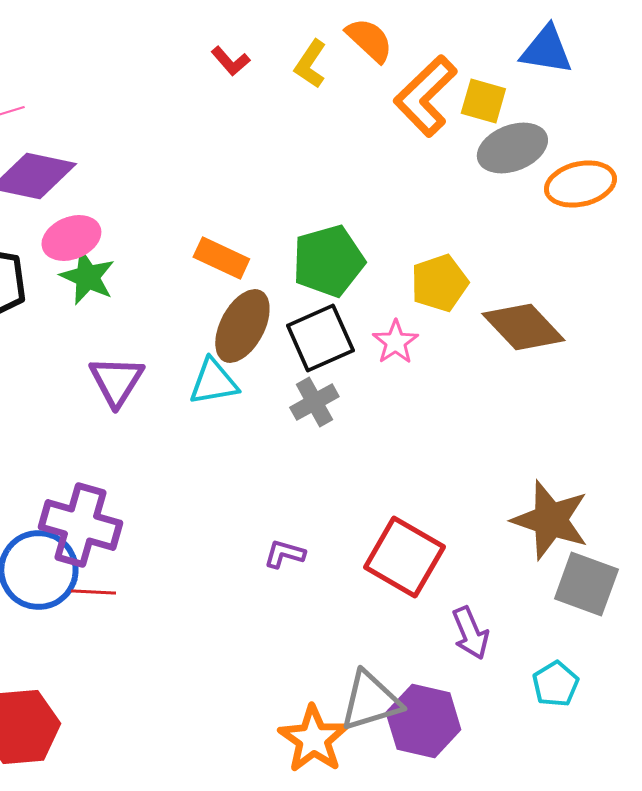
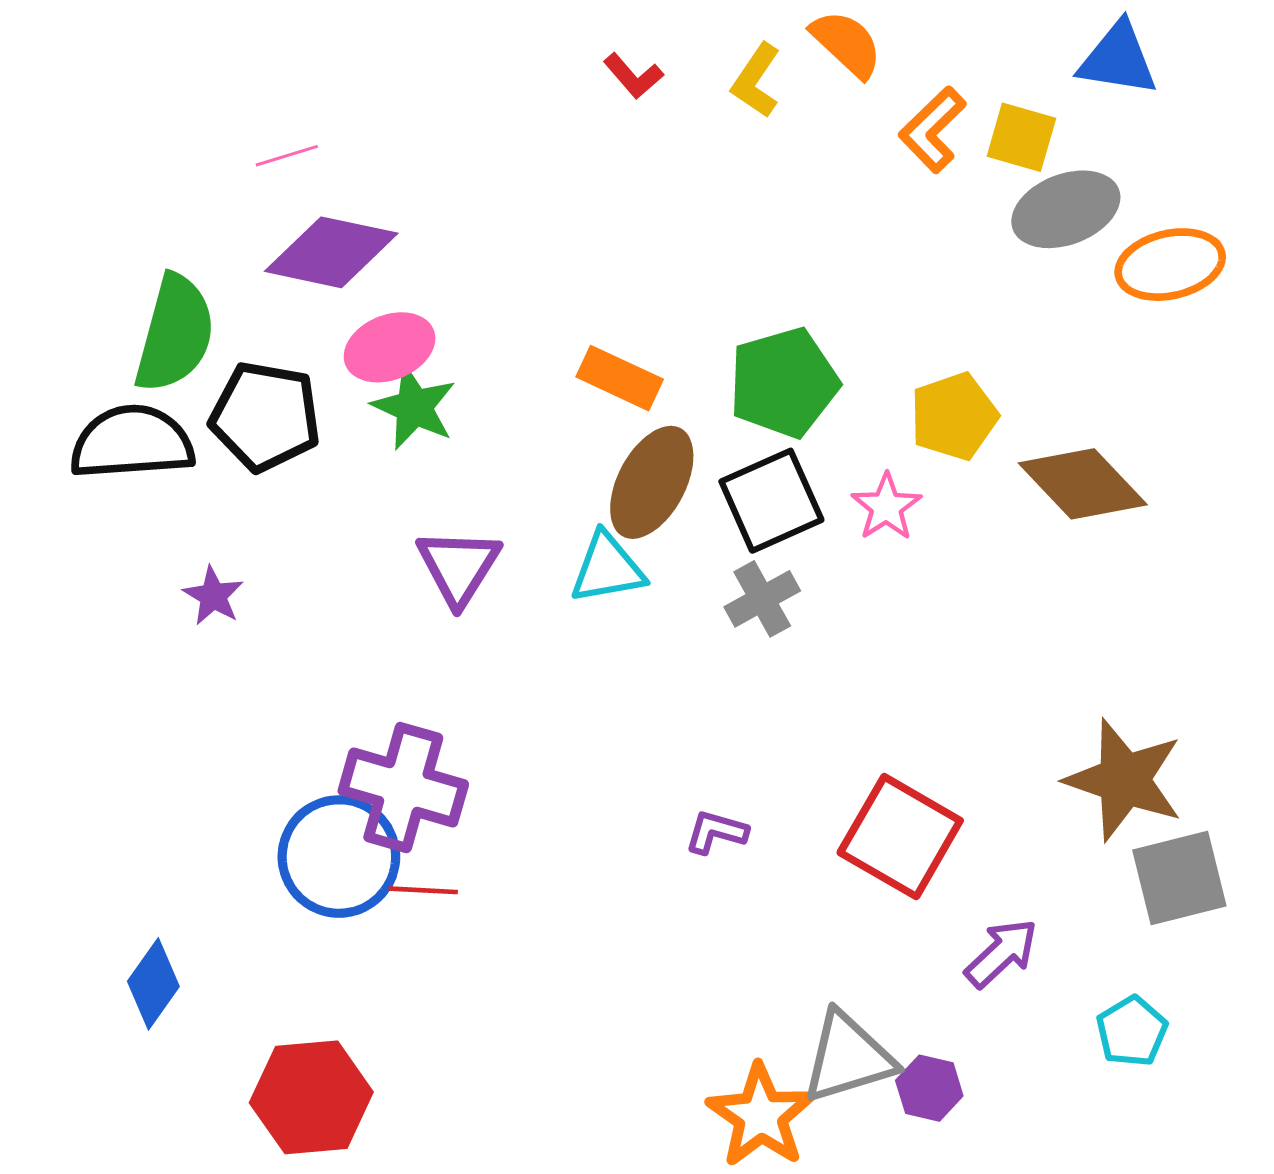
orange L-shape: (425, 96) -> (932, 130), size x0.7
gray square: (586, 584) -> (1179, 878), turned -34
purple arrow: (470, 633) -> (1001, 953), turned -110
purple hexagon: (423, 721) -> (929, 1088), size x0.6

